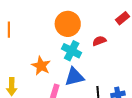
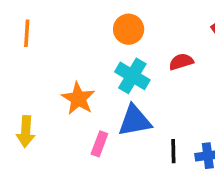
orange circle: (68, 24) -> (129, 29), size x0.7

